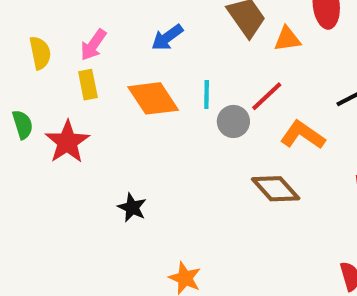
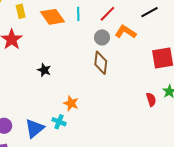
gray circle: (233, 121) -> (102, 37), moved
brown diamond: (276, 189) -> (101, 63), moved, turned 50

